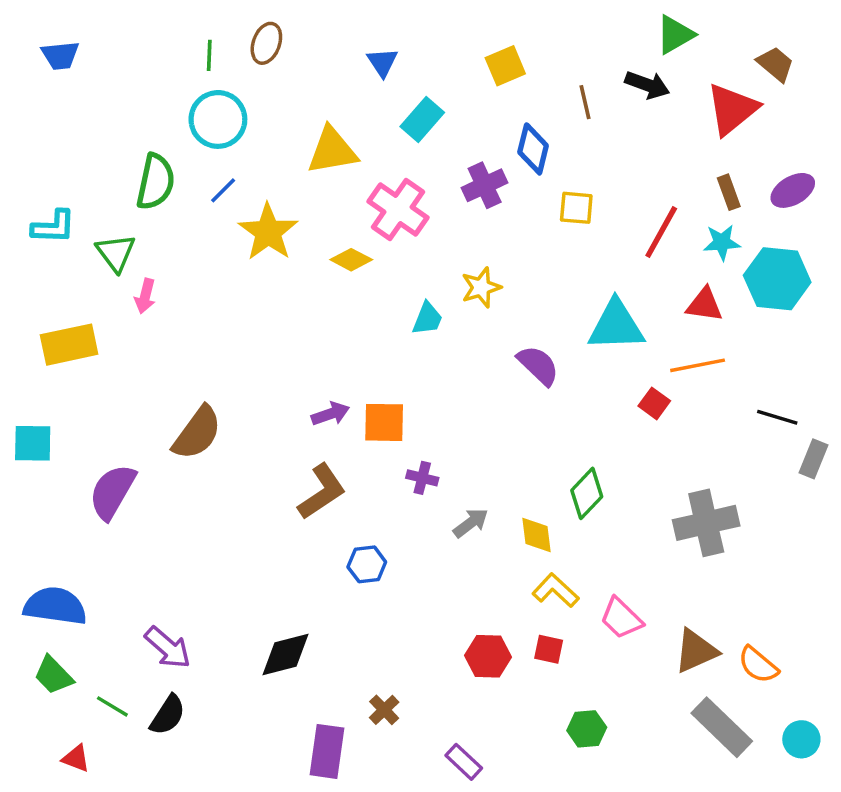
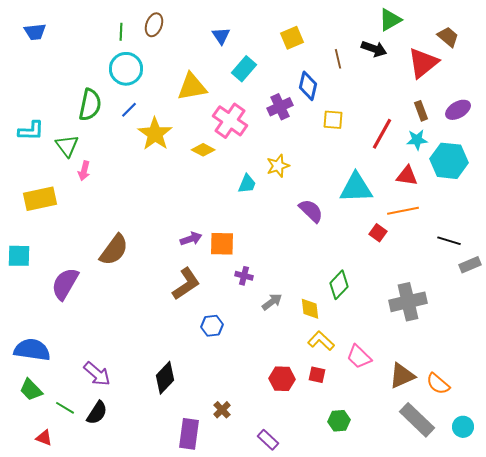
gray rectangle: (814, 459) -> (470, 265), turned 45
black diamond: (285, 654) -> (165, 378), turned -32

